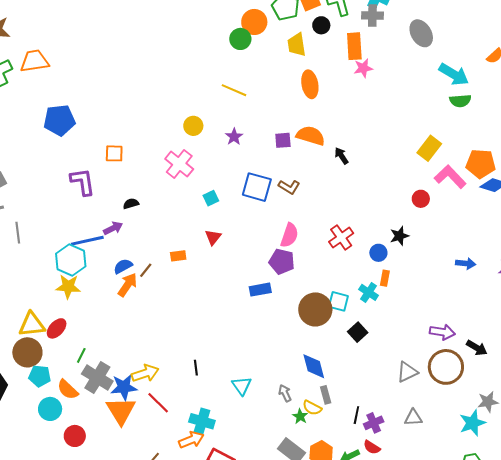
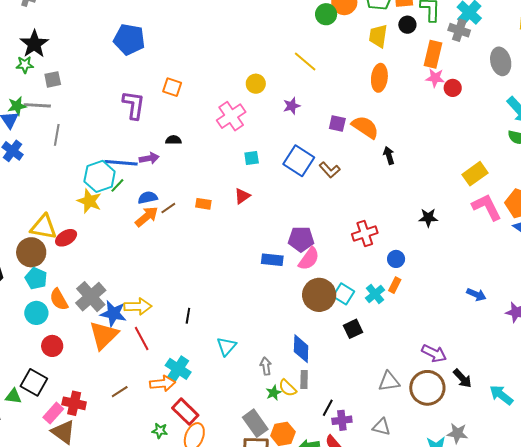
red circle: (421, 199) -> (453, 88), moved
pink semicircle: (289, 235) -> (309, 259), moved
black star: (399, 236) -> (428, 218), moved
purple pentagon: (282, 261) -> (301, 239), turned -30
green line: (81, 355) -> (117, 185), moved

